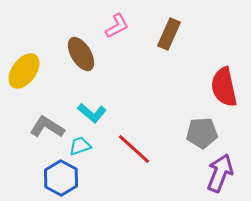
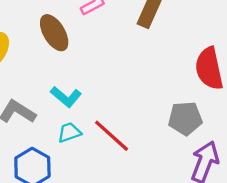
cyan trapezoid: (80, 146) -> (69, 132), moved

